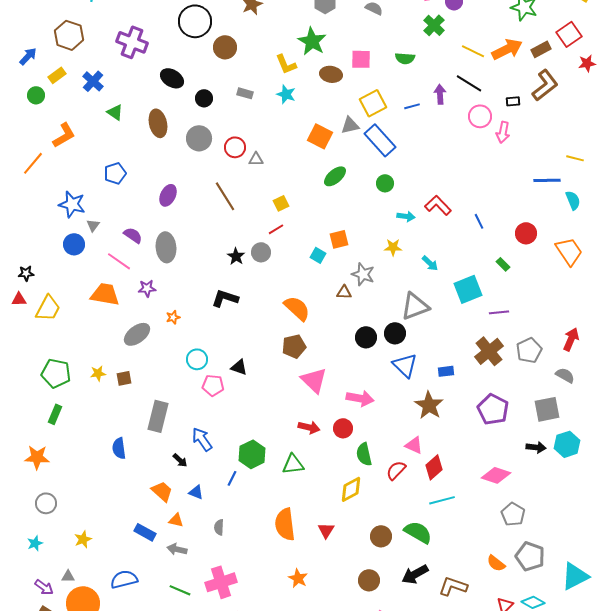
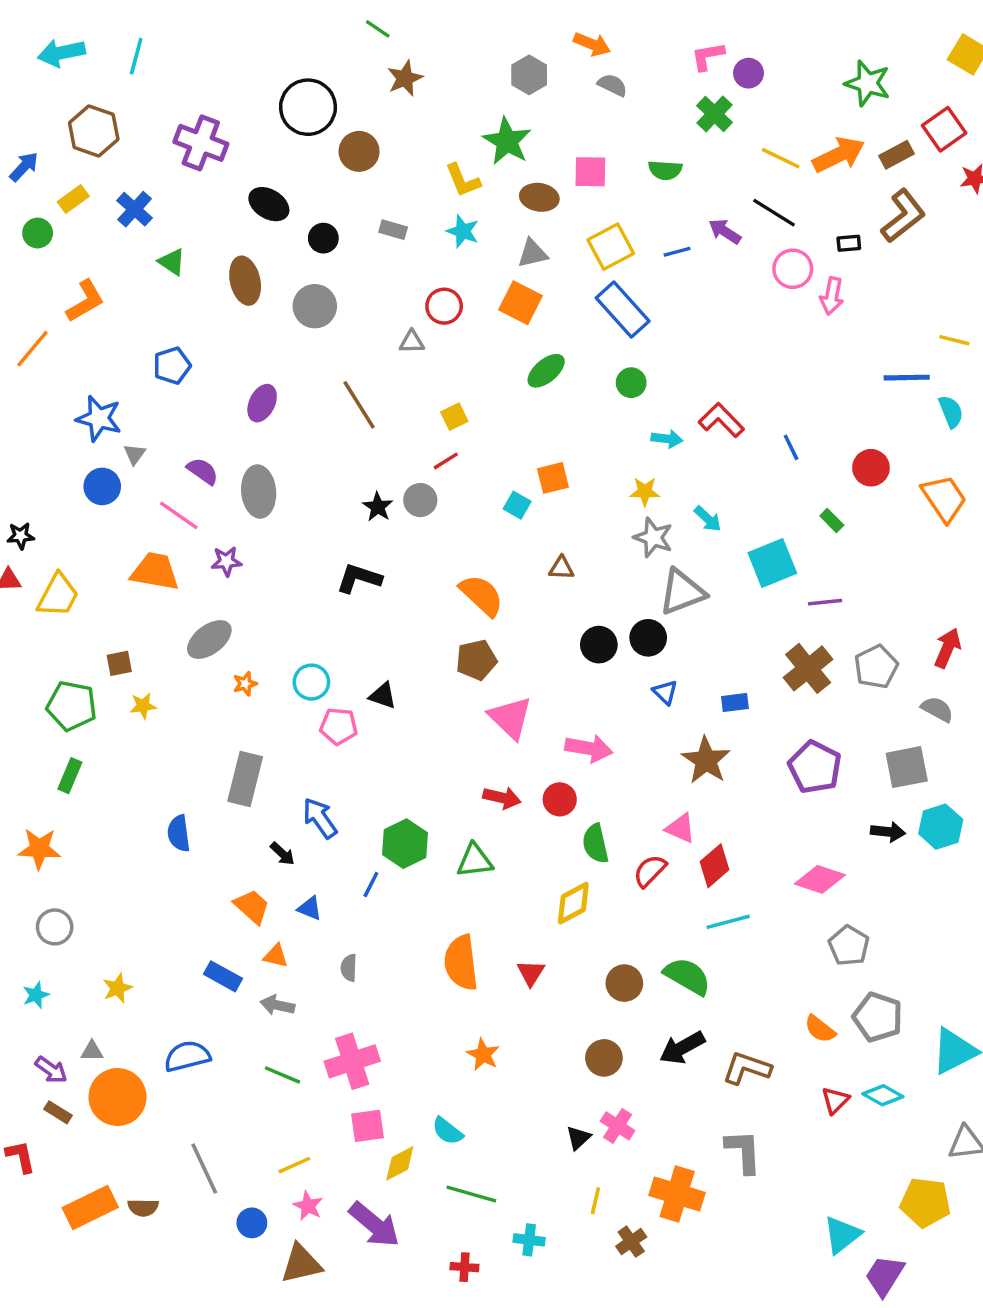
purple arrow: (440, 94) -> (725, 231), turned -54
gray triangle: (350, 125) -> (533, 253), moved
red circle: (235, 147) -> (444, 306), moved
gray star: (363, 274) -> (653, 537), moved
orange star: (173, 317) -> (245, 684), moved
blue triangle: (405, 365) -> (665, 692), size x0.6
brown square: (124, 378) -> (119, 663), moved

